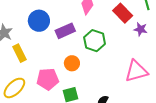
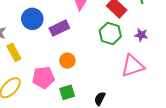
purple star: (141, 29) -> (141, 35), moved
green hexagon: (95, 41) -> (110, 34), moved

